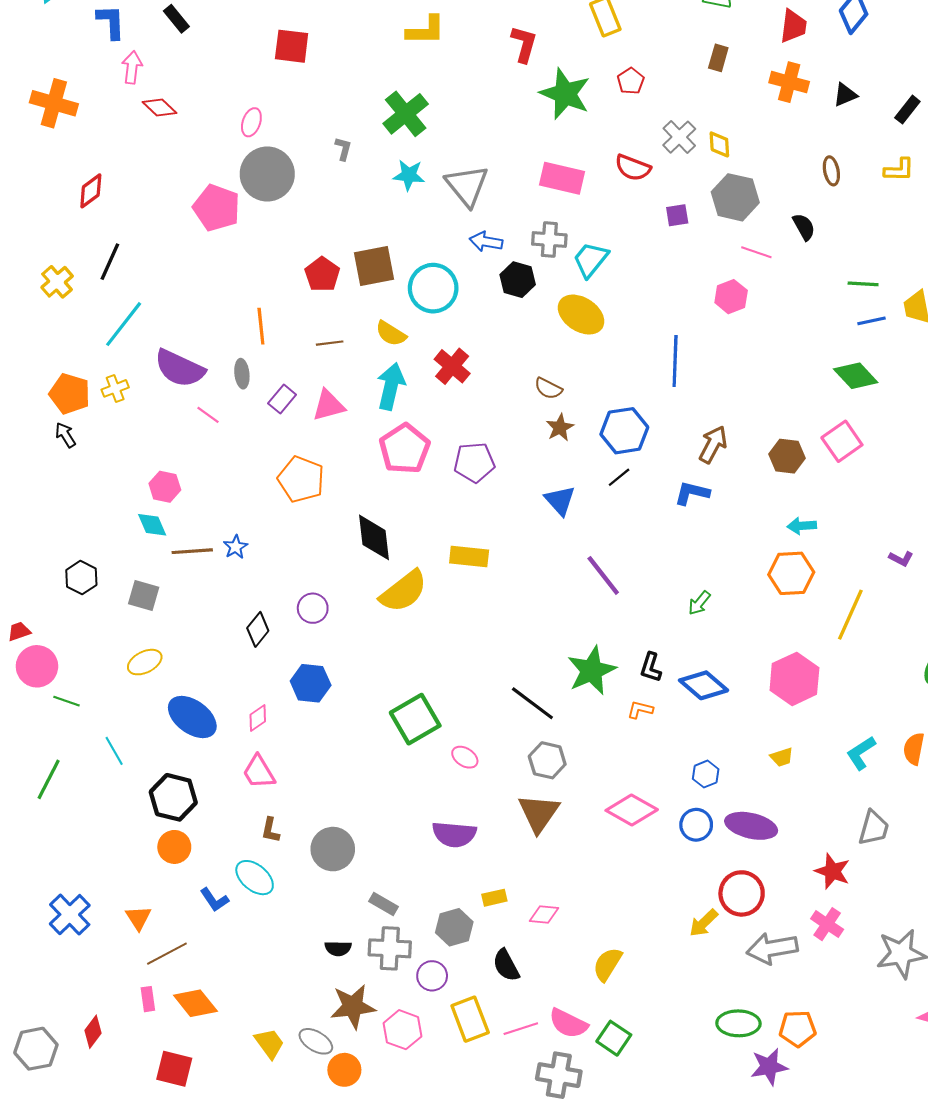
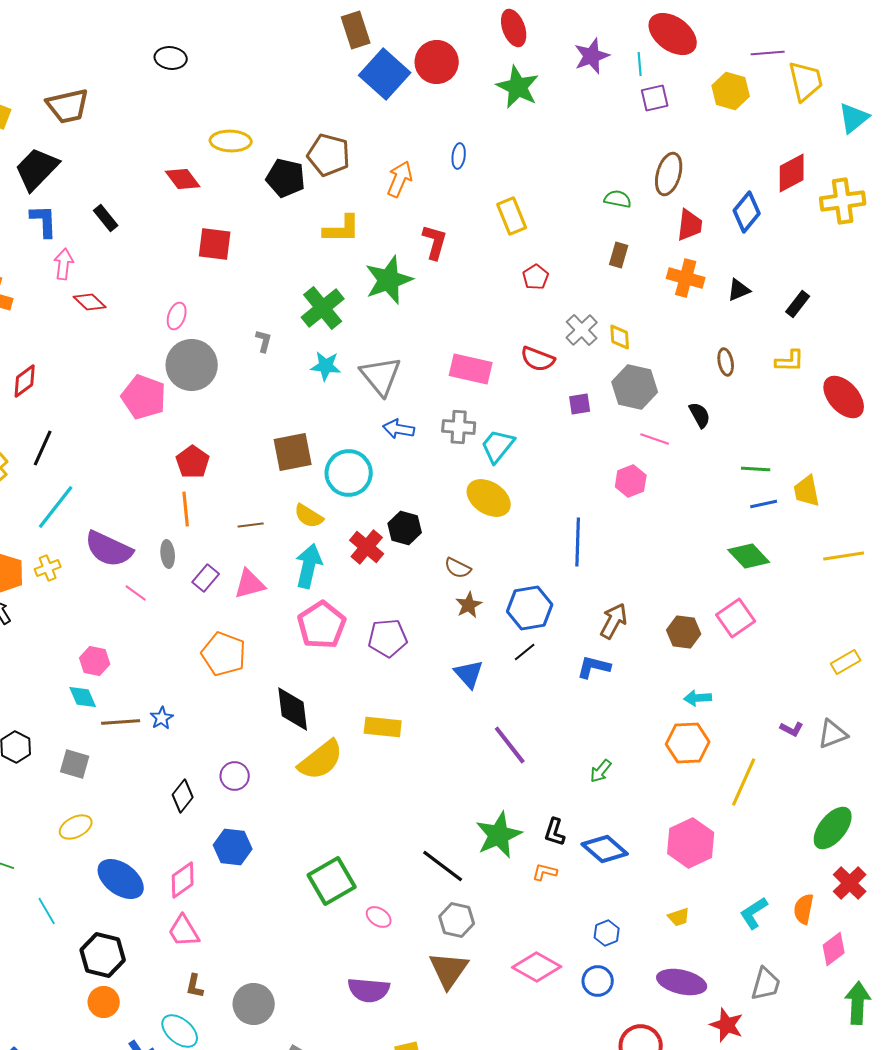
green star: (565, 94) -> (389, 280), moved, turned 30
red pentagon: (322, 274) -> (193, 462), moved
black hexagon: (518, 280) -> (405, 528), moved
pink diamond: (258, 718) -> (183, 880), size x1.4
purple ellipse: (751, 826) -> (682, 982), moved

